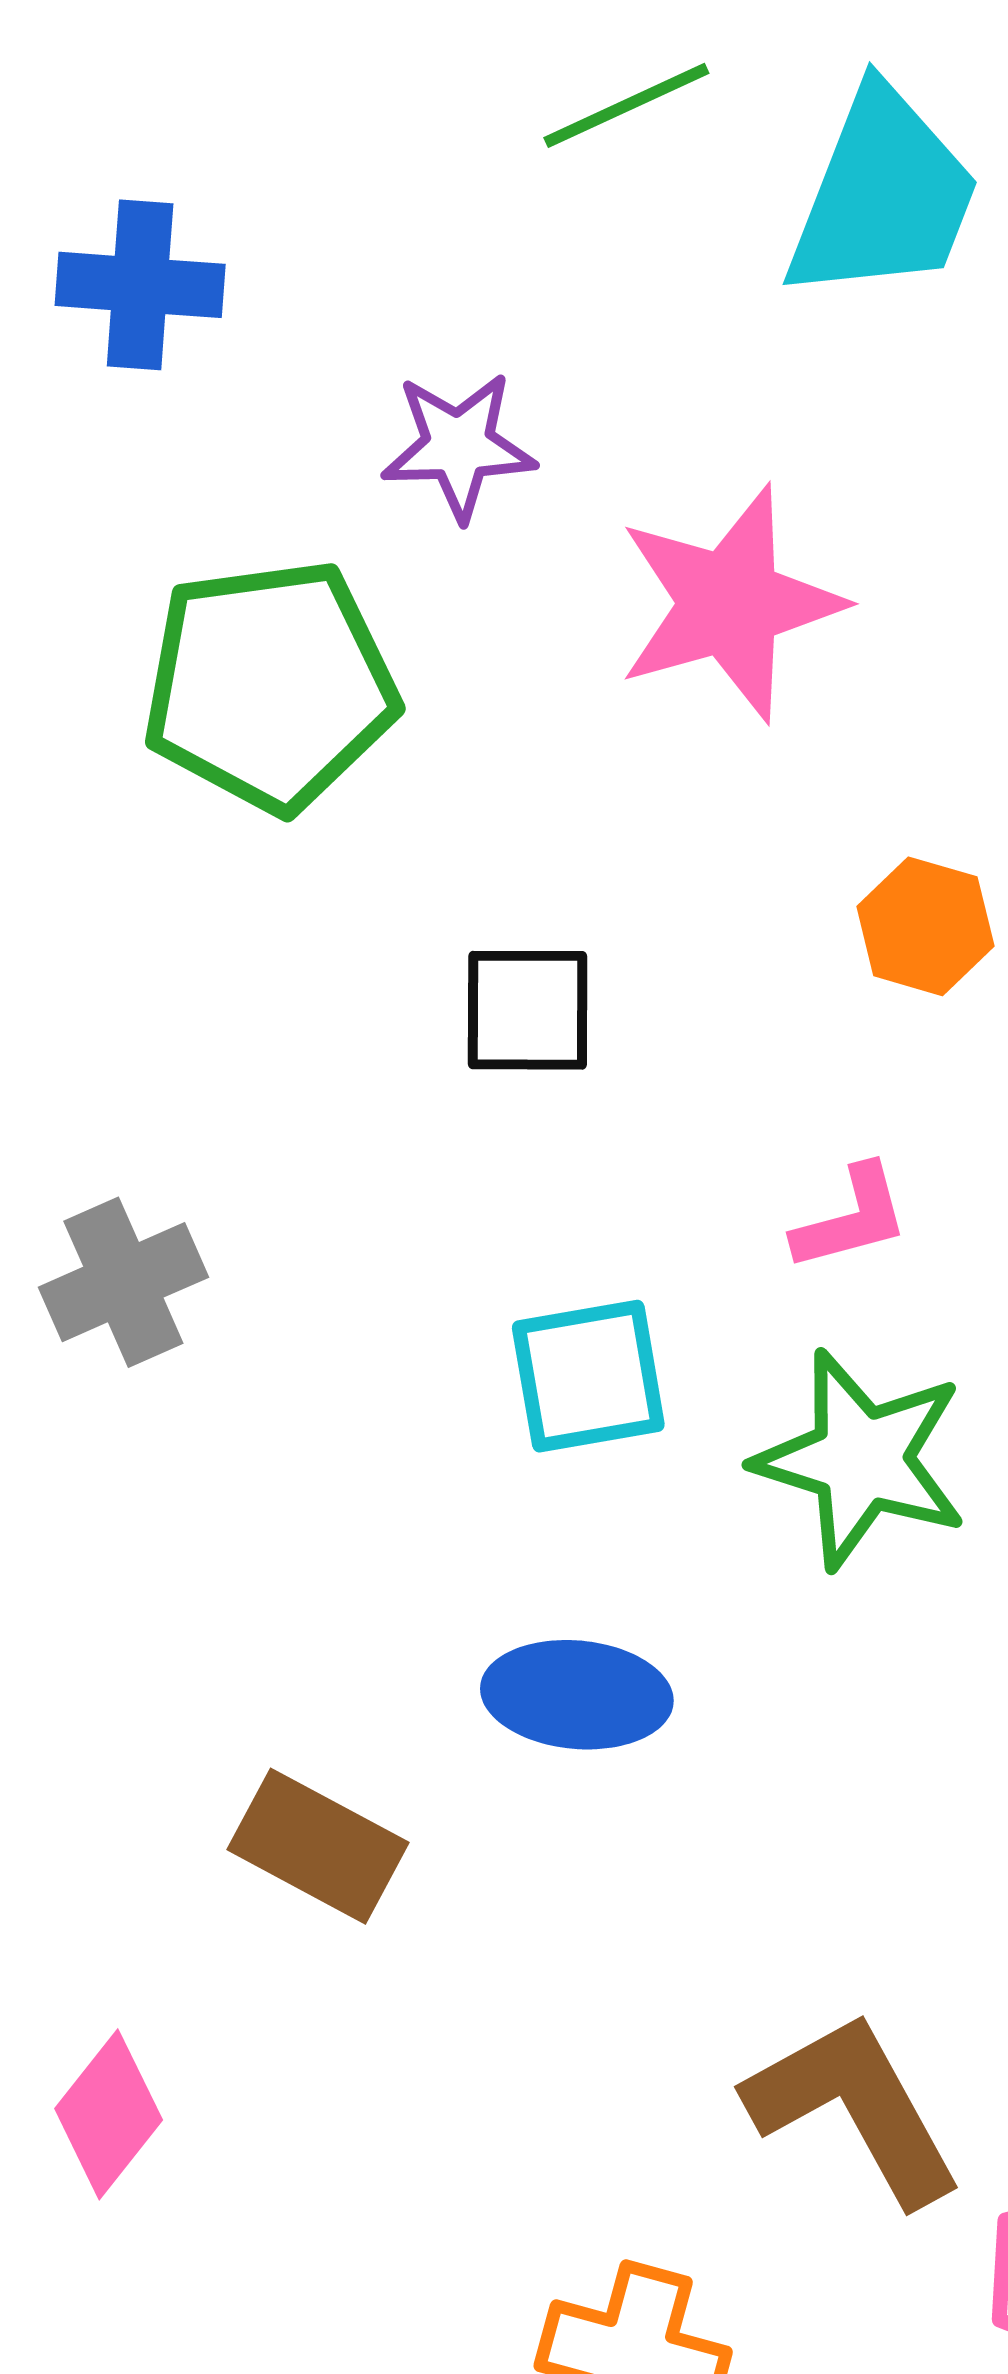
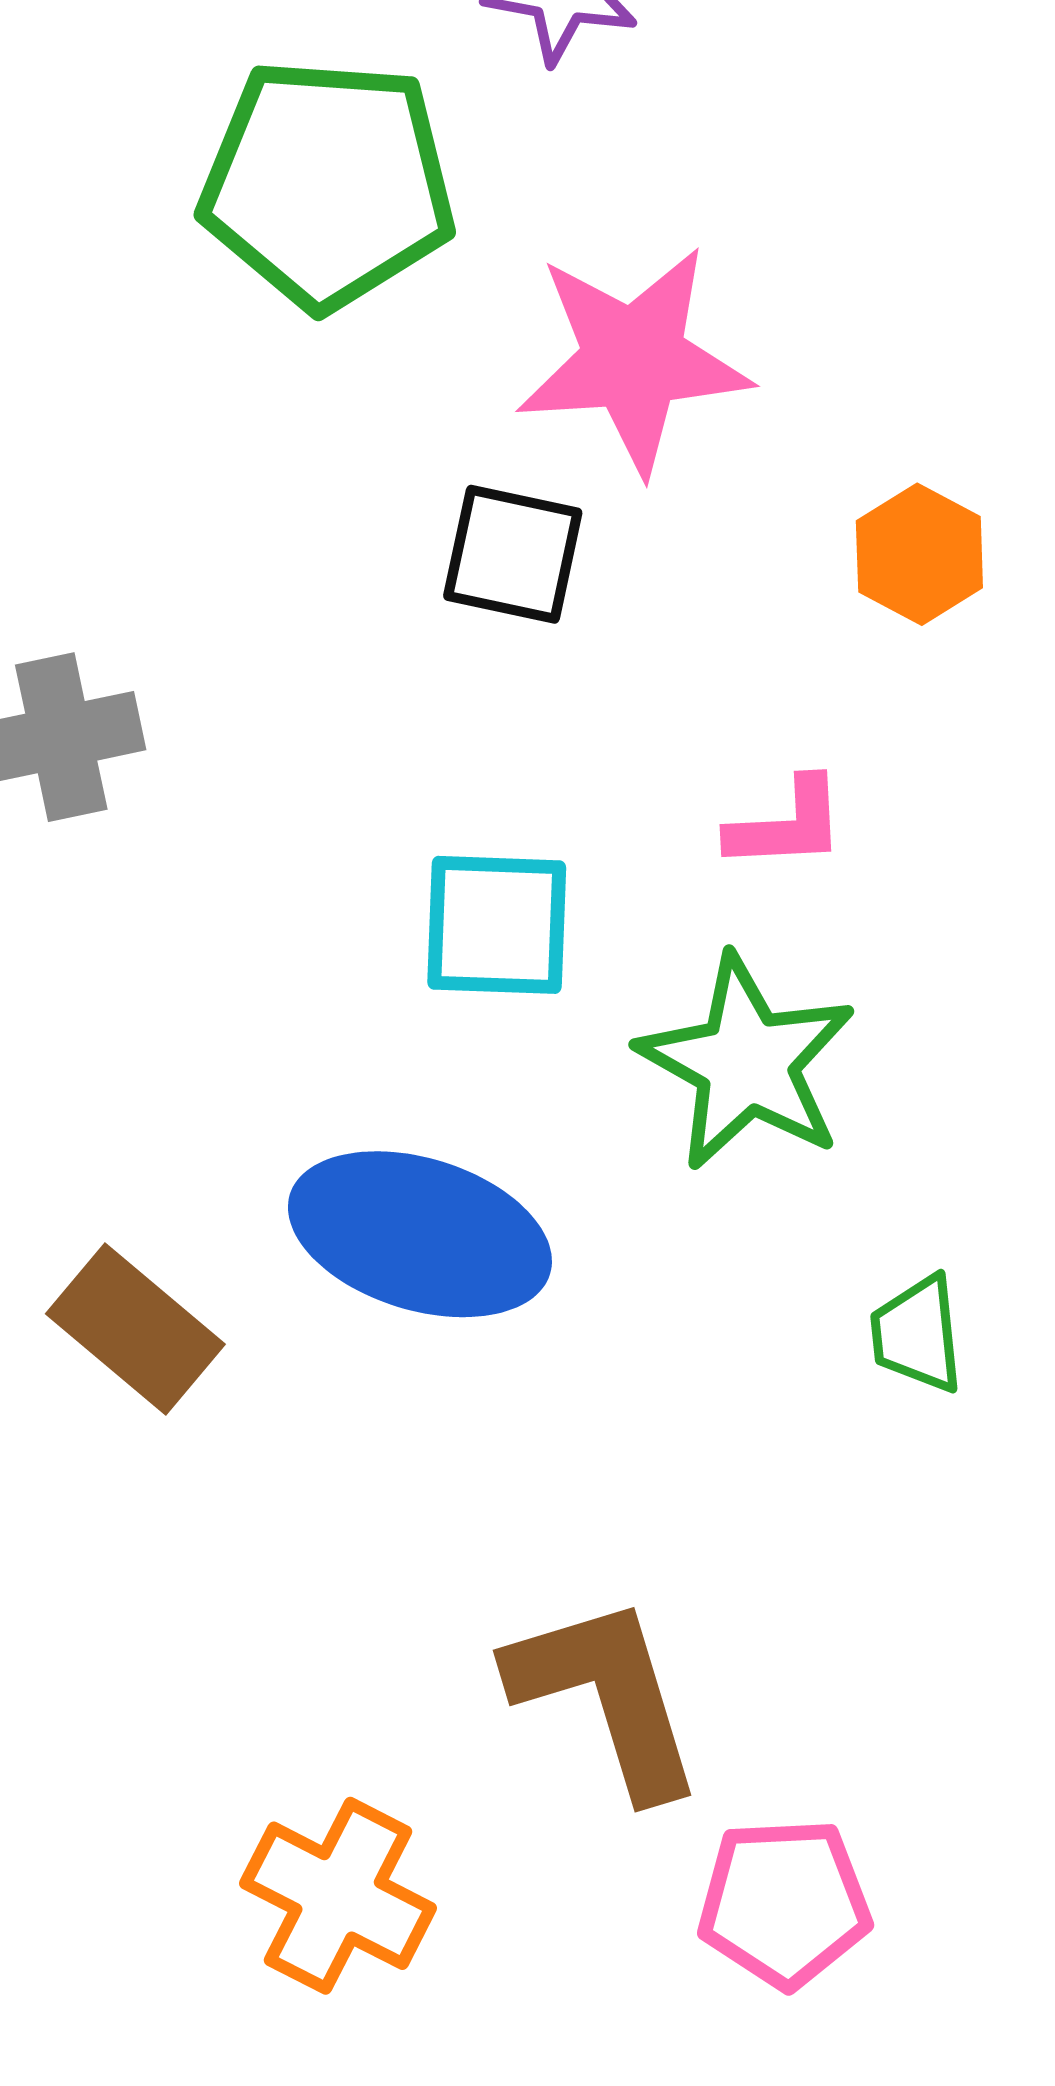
pink star: (730, 603) -> (634, 359), moved
blue ellipse: (577, 1695) -> (420, 1234), size x1.4

